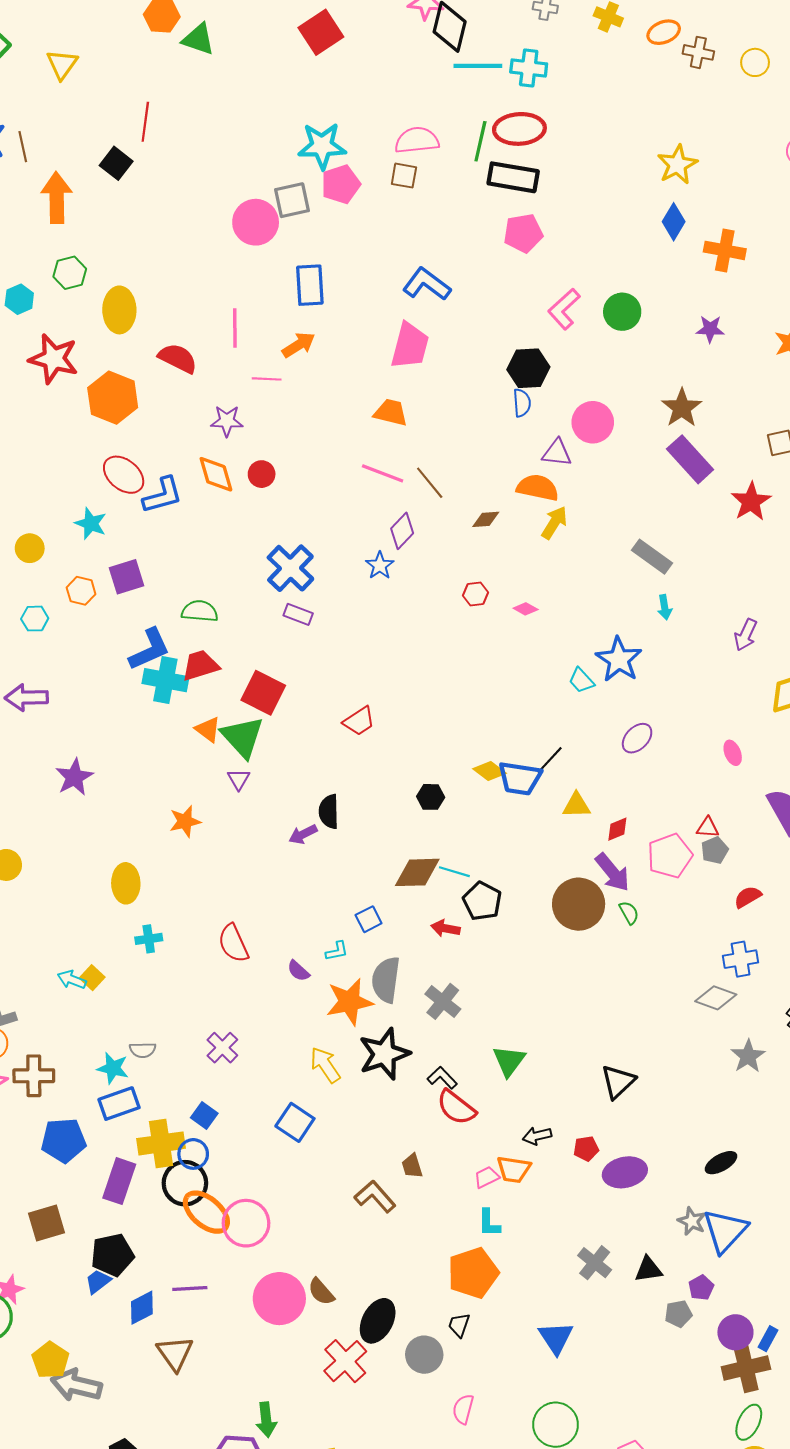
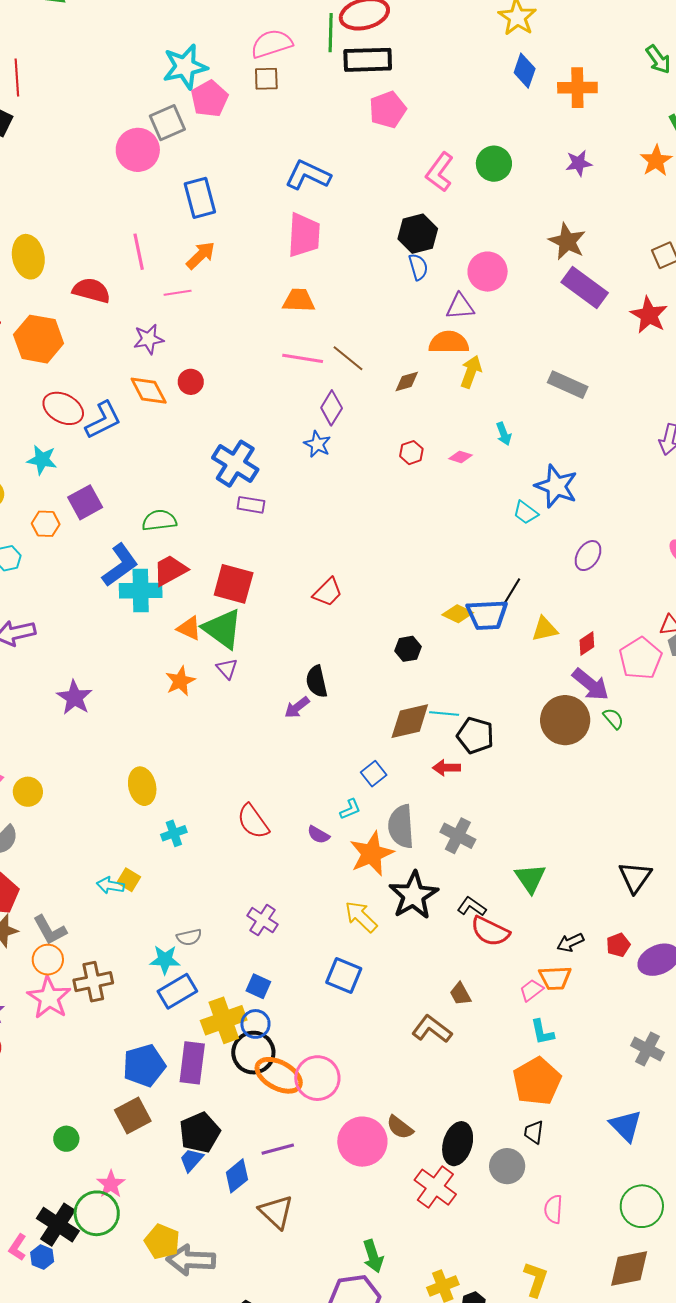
cyan arrow: (665, 607) -> (504, 434), moved
orange star: (185, 821) -> (180, 681), moved
blue pentagon: (64, 1140) -> (144, 1065), moved

